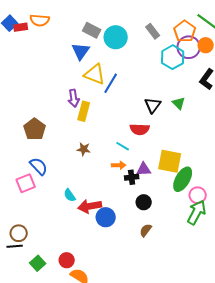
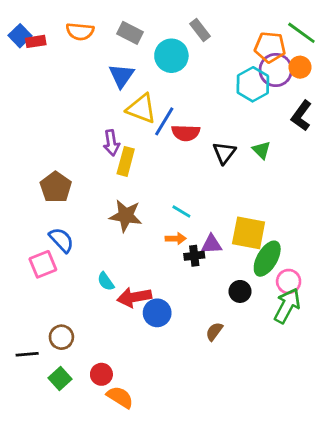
orange semicircle: (40, 20) -> (80, 31), moved
gray rectangle: (92, 30) -> (130, 33), moved
gray rectangle: (153, 31) -> (200, 30), moved
orange pentagon: (185, 31) -> (270, 47), turned -30
red semicircle: (140, 129) -> (186, 133), moved
brown star: (84, 149) -> (126, 216), size x1.6
black circle: (144, 202) -> (240, 291), moved
brown circle: (19, 233) -> (61, 337), moved

